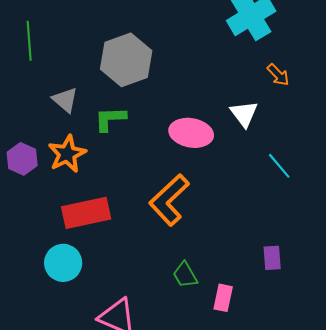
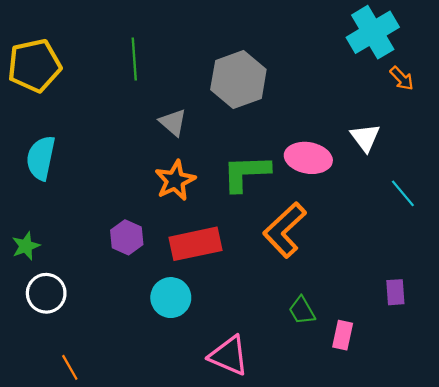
orange arrow: (278, 75) -> (402, 78), moved
green L-shape: (110, 119) -> (246, 173), moved, size x1.4
purple hexagon: (22, 159) -> (127, 237), moved

